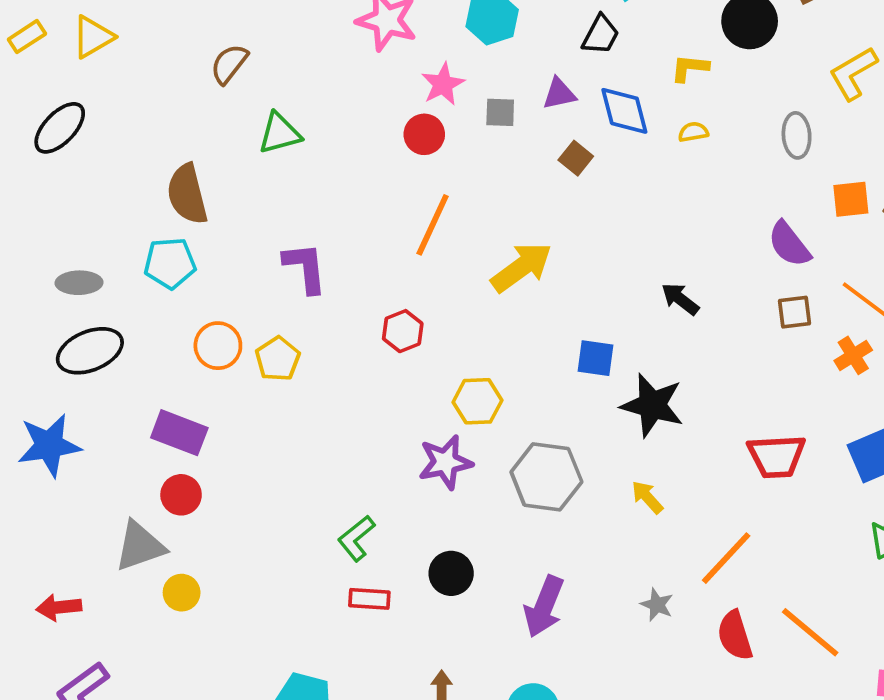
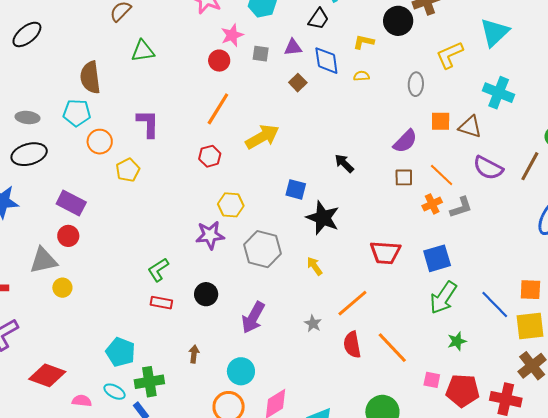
purple semicircle: (789, 244) -> (405, 141), turned -104
red hexagon: (403, 331) -> (210, 156), moved
orange circle: (218, 346) -> (100, 142), moved

